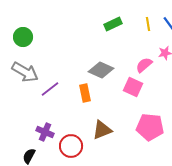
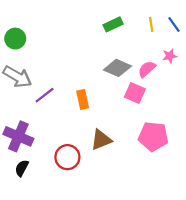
gray diamond: (101, 70) -> (117, 68), moved
purple cross: (45, 132) -> (18, 136), moved, size x1.5

